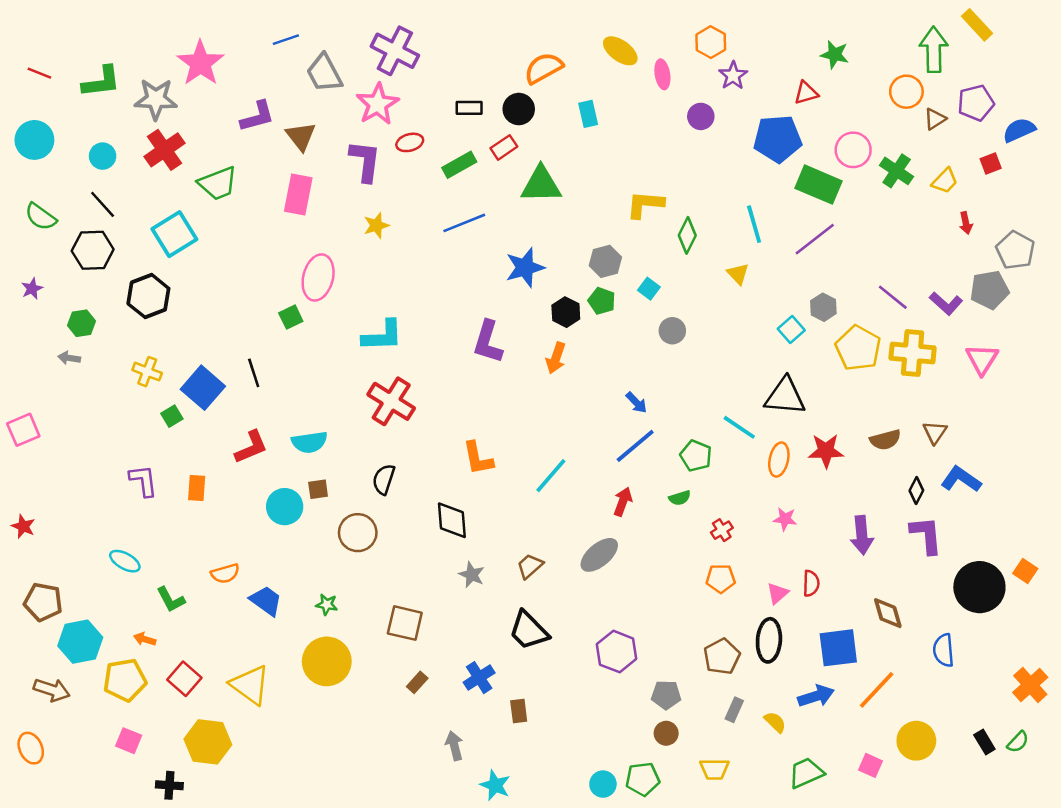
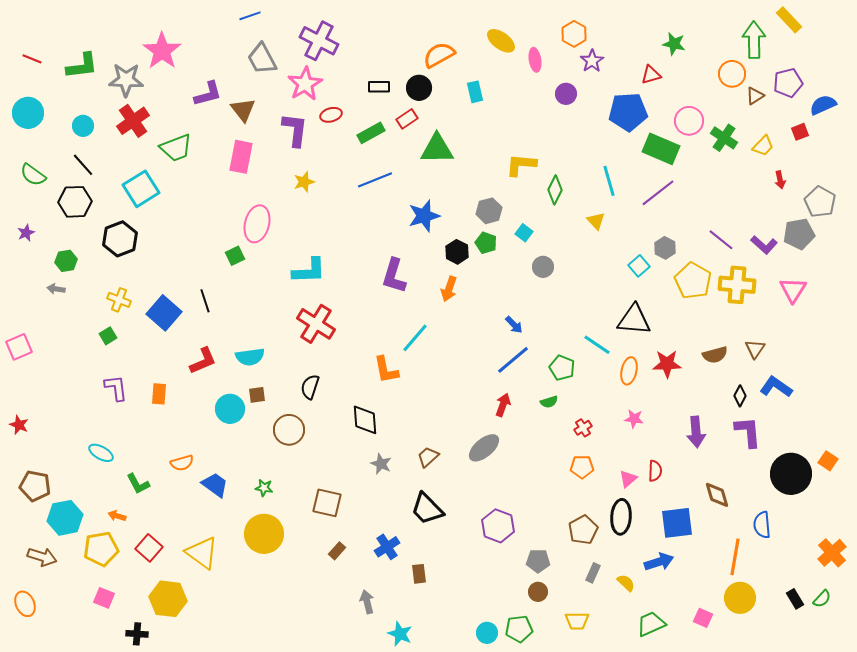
blue line: (286, 40) -> (250, 16), moved
green square: (172, 416) -> (108, 336), moved
cyan line: (551, 476) -> (415, 338), moved
orange line: (877, 690) -> (735, 557), moved, turned -33

